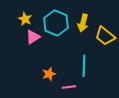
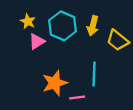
orange star: (49, 74) -> (55, 83), size x1.6

